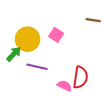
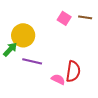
pink square: (56, 35) -> (64, 18), moved

